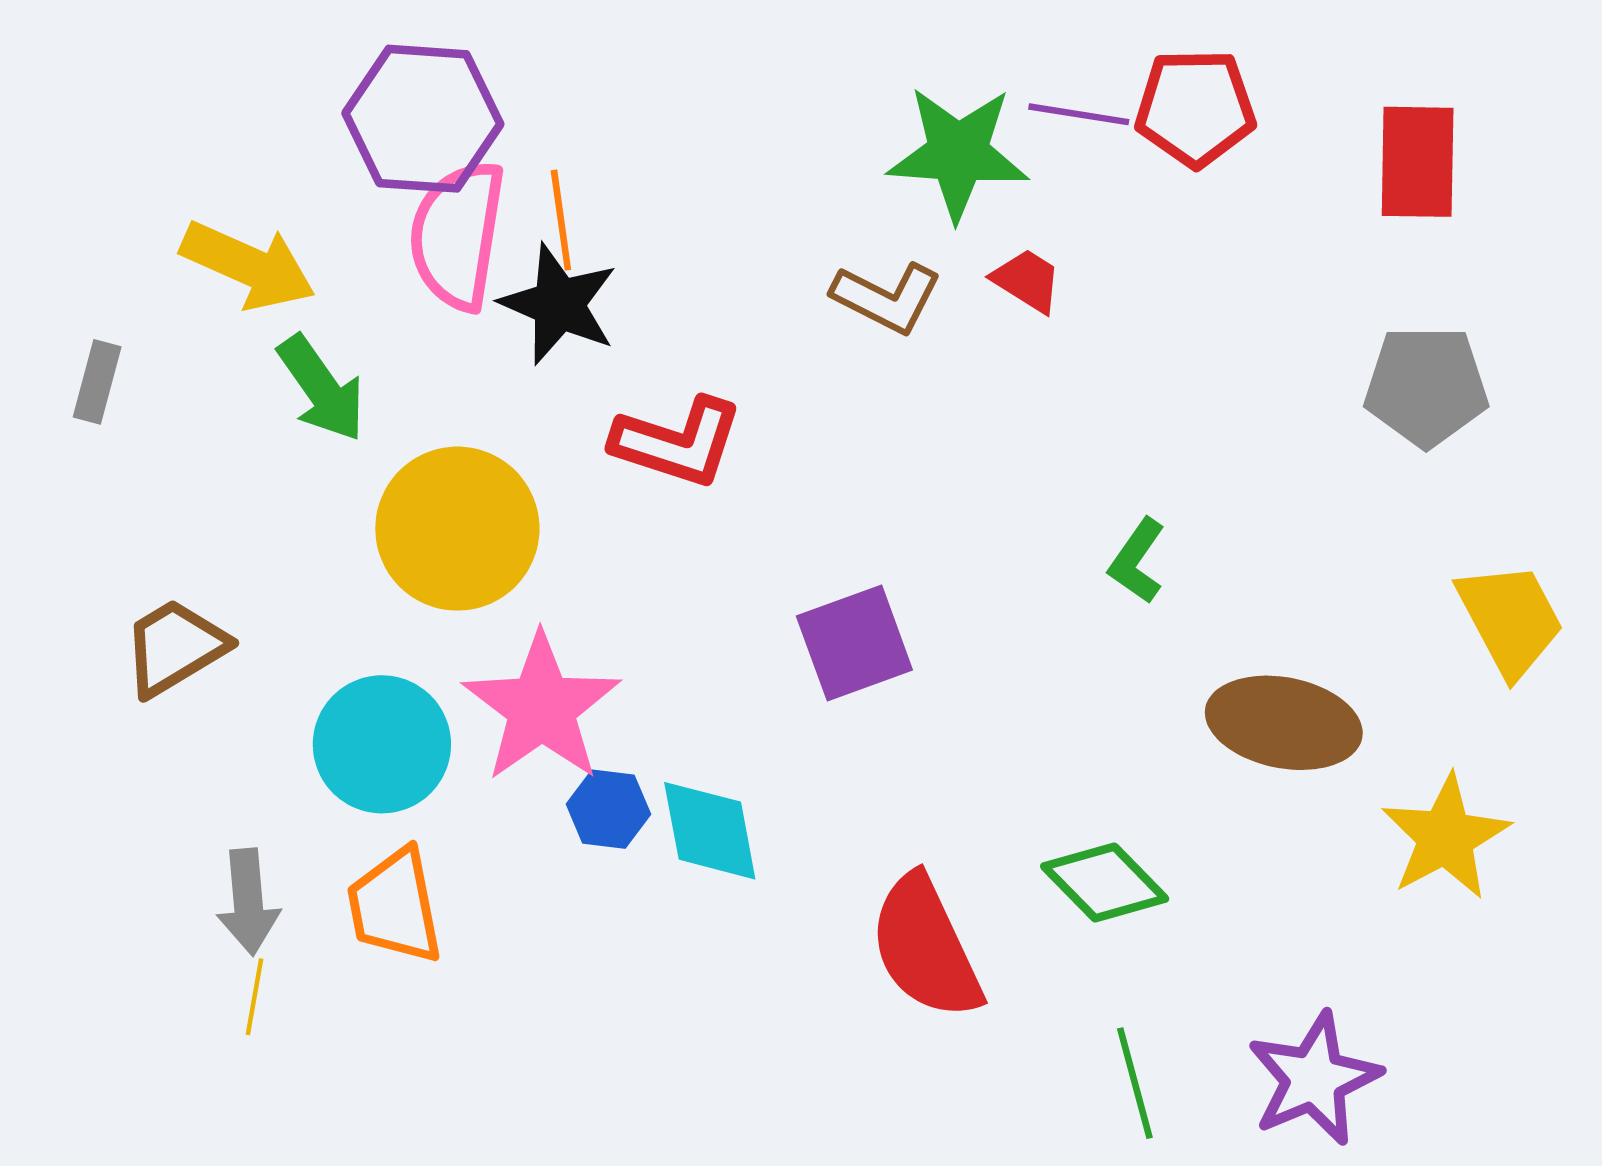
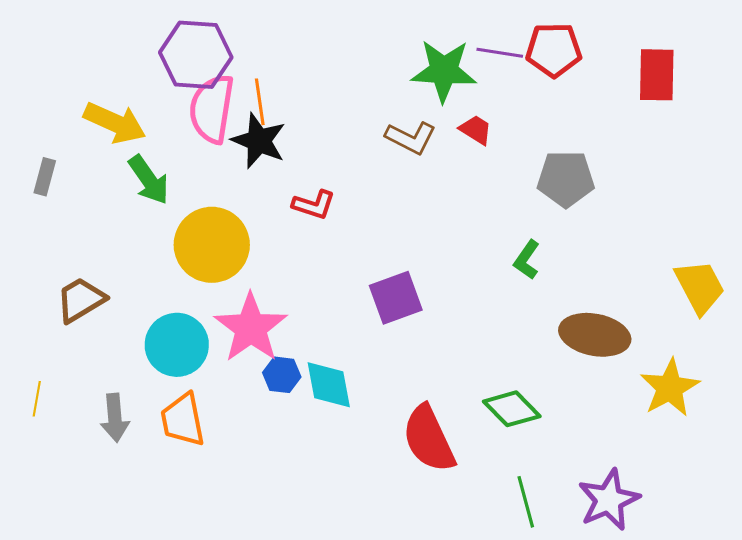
gray pentagon: (1426, 386) -> (566, 179), moved
red L-shape: (677, 442) -> (314, 205), size x0.7
yellow line: (255, 997) -> (37, 399), moved

